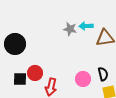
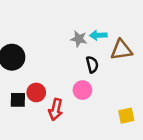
black semicircle: (103, 74) -> (92, 64), moved
pink circle: (83, 79) -> (82, 90), moved

